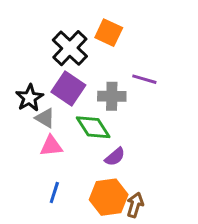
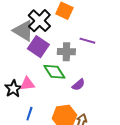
black star: (29, 98) -> (13, 89), moved
gray triangle: (45, 118) -> (23, 31), moved, size x1.6
purple semicircle: (115, 157) -> (78, 85), moved

